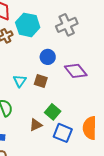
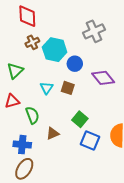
cyan hexagon: (28, 25) -> (55, 50), moved
brown triangle: (36, 125) -> (53, 133), moved

